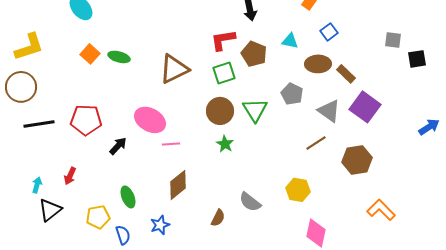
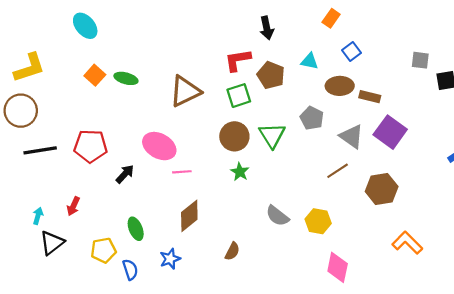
brown rectangle: (346, 74) -> (370, 97), turned -30
gray semicircle: (250, 202) -> (277, 216), moved

